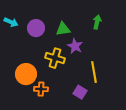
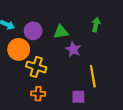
yellow cross: (55, 58) -> (36, 67), moved
orange circle: (26, 74) -> (19, 49), moved
purple square: (80, 92) -> (78, 97), turned -32

